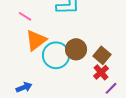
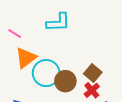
brown circle: (76, 49) -> (65, 81), moved

